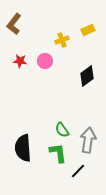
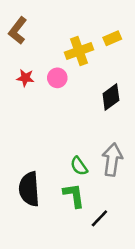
yellow cross: (62, 40) -> (79, 51), size x1.5
gray arrow: (88, 140) -> (112, 160), moved

